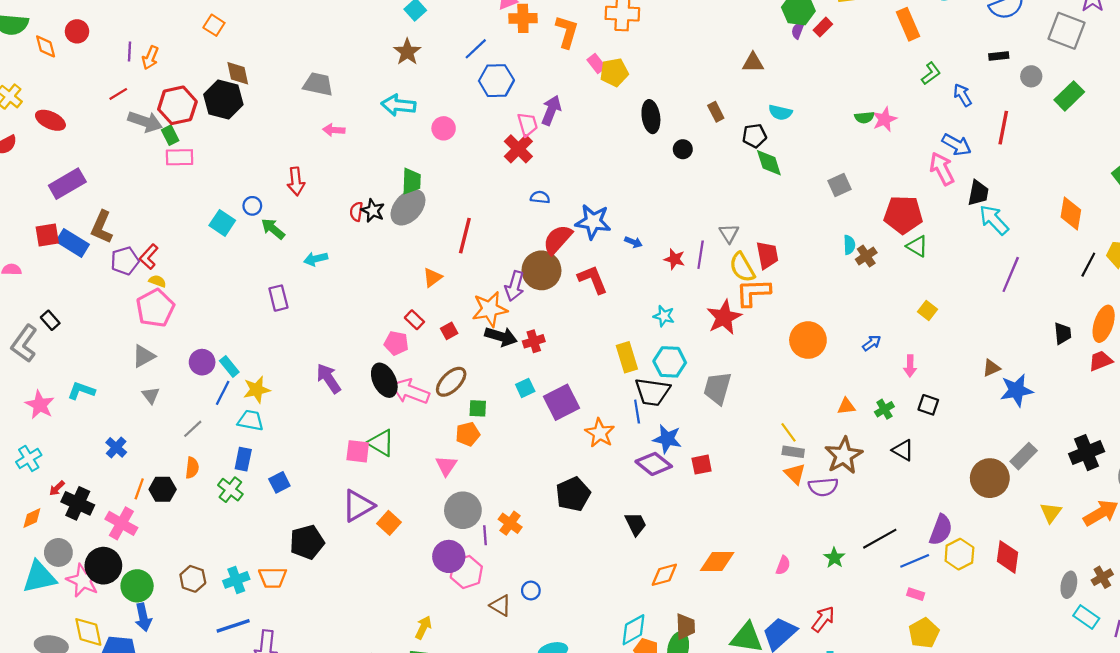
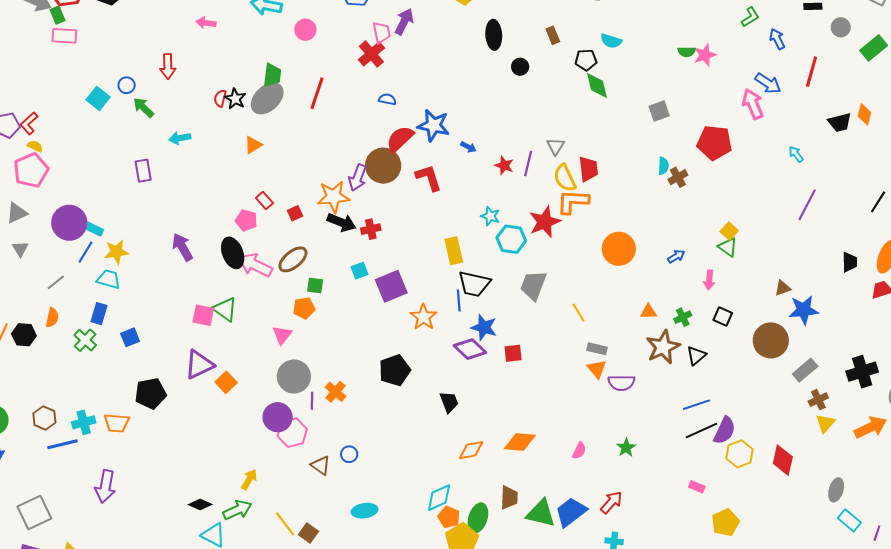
black trapezoid: (978, 193) -> (840, 122), moved, turned 60
orange diamond: (1071, 214) -> (864, 114), moved, size x0.7
cyan arrow: (994, 220) -> (796, 154), size x0.6
red line: (465, 236) -> (317, 93), moved
green triangle: (917, 246) -> (728, 247), moved
orange triangle: (432, 277) -> (253, 145), moved
purple circle: (202, 362) -> (69, 223), size x1.5
cyan hexagon: (670, 362) -> (511, 239), moved
cyan rectangle: (229, 366) -> (94, 229), turned -30
yellow line: (789, 432) -> (578, 313), moved
black triangle: (903, 450) -> (696, 356), turned 45
brown star: (844, 455) -> (663, 347), moved
brown circle: (990, 478) -> (771, 340), moved
black line: (880, 539) -> (701, 430), moved
blue line: (915, 561) -> (696, 405), moved
brown cross: (1102, 577) -> (818, 400), moved
blue line: (233, 626) -> (63, 444), moved
brown trapezoid: (685, 627) -> (509, 498), moved
yellow pentagon: (924, 633) -> (725, 523), moved

